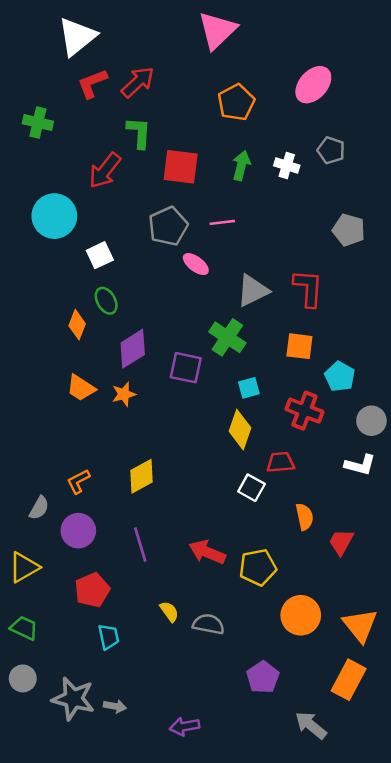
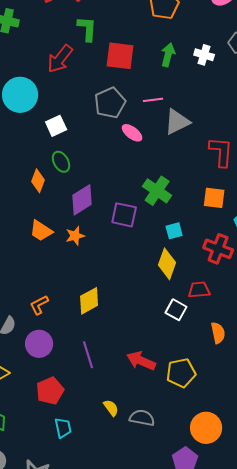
gray triangle: (253, 291) -> (177, 122), moved
orange circle: (301, 615) -> (206, 428), moved

